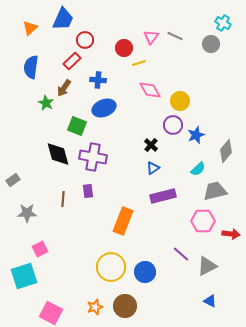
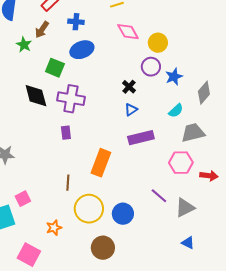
brown line: (63, 199) -> (68, 183), moved
pink square: (40, 249) -> (23, 199), moved
orange star: (95, 307) -> (54, 228), moved

